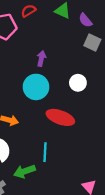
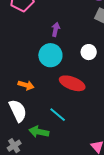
cyan line: (45, 152) -> (58, 115), turned -54
green arrow: (25, 171) -> (39, 132), turned 30

